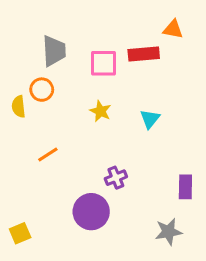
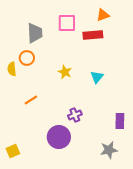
orange triangle: (173, 29) -> (103, 15), moved, turned -32
pink square: (104, 63) -> (67, 23), moved

